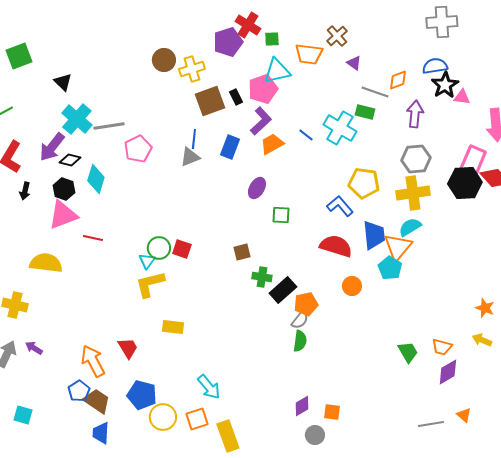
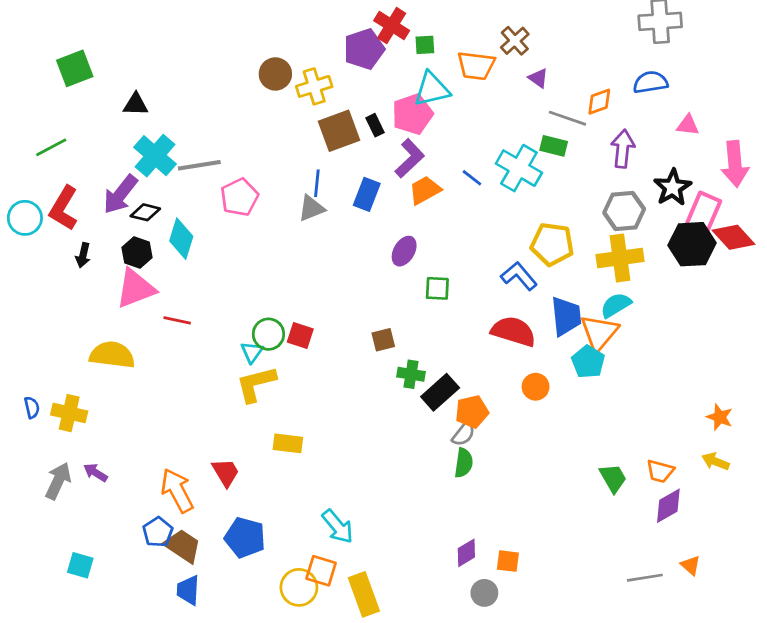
black triangle: (63, 82) -> (136, 104), turned -42
black star: (445, 85) -> (673, 187), moved
yellow circle: (163, 417) -> (299, 587), moved
orange square: (197, 419) -> (321, 571), turned 35

